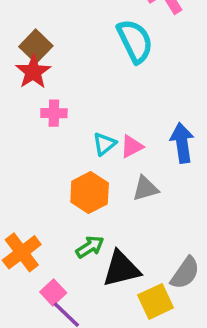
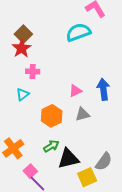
cyan semicircle: (135, 41) -> (78, 32), turned -85
cyan triangle: (104, 144) -> (23, 94), moved

